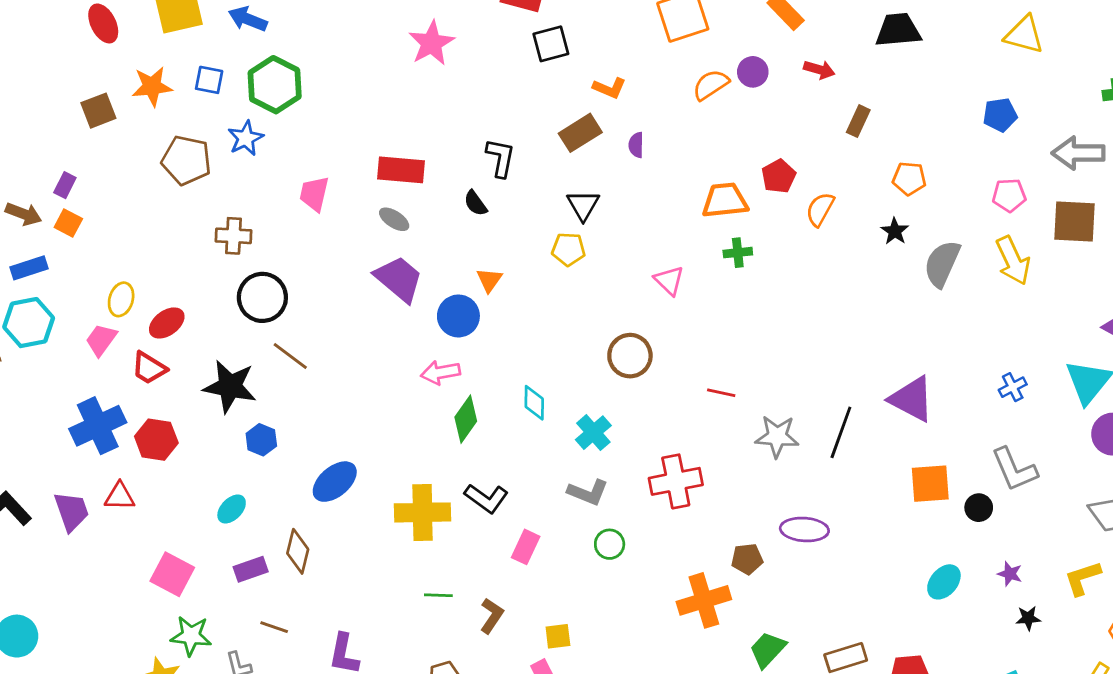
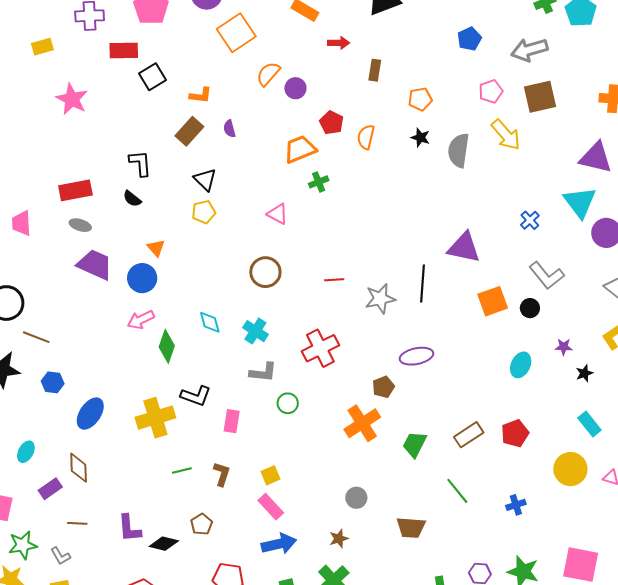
purple circle: (753, 72) -> (295, 88), moved
blue hexagon: (261, 440) -> (53, 382), moved

